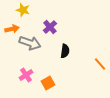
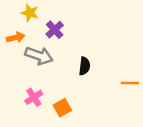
purple cross: (50, 27) -> (55, 30), moved
orange line: (100, 64) -> (130, 83), turned -48

